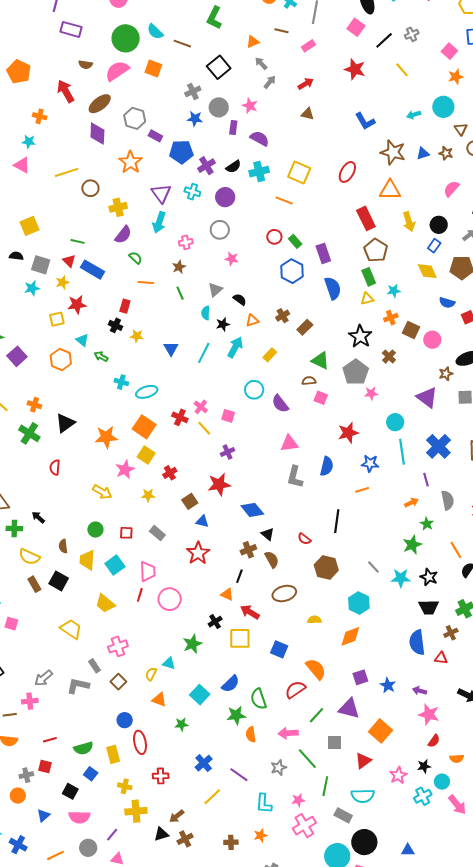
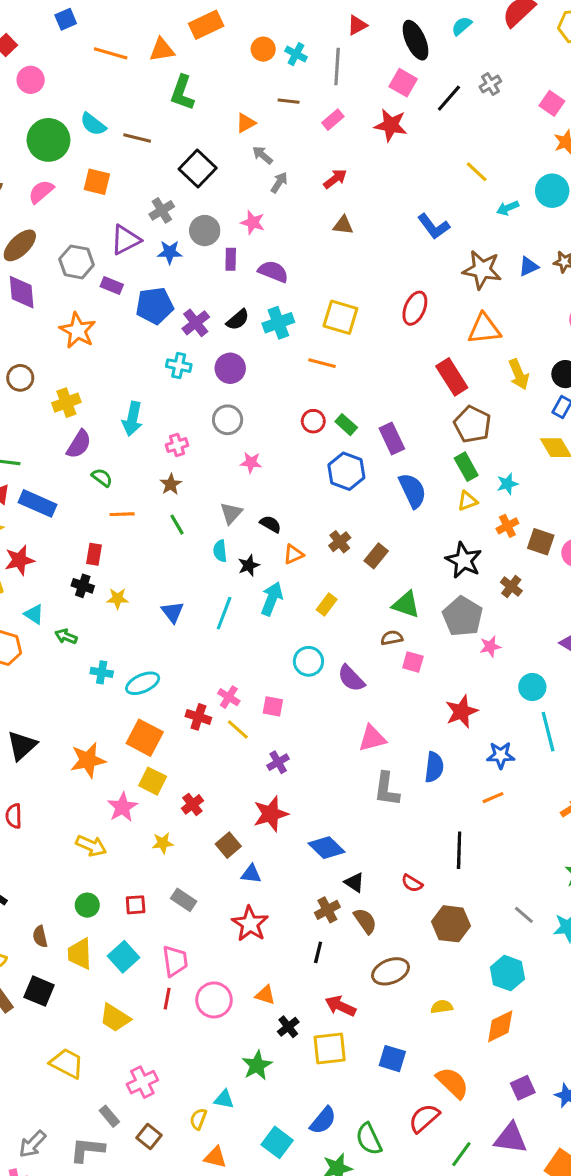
red star: (355, 69) -> (391, 125), moved
yellow line: (402, 70) -> (477, 172), moved
pink semicircle: (117, 71) -> (41, 192), size x0.7
purple triangle: (161, 193) -> (126, 240), moved, turned 45
orange triangle: (227, 594) -> (265, 995), moved

